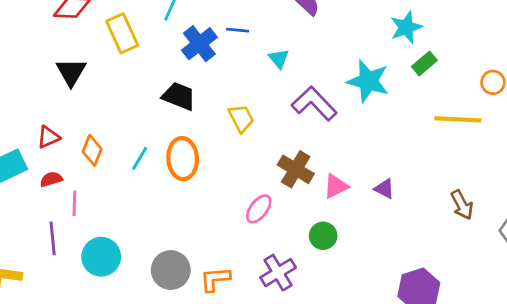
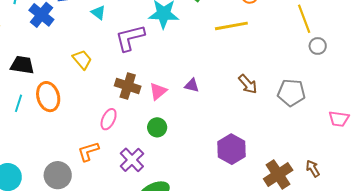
black trapezoid: (179, 96) -> (22, 65), moved
purple L-shape: (314, 103) -> (130, 38), turned -48
orange L-shape: (215, 279) -> (88, 151), moved

